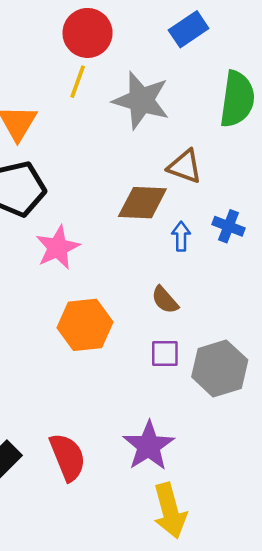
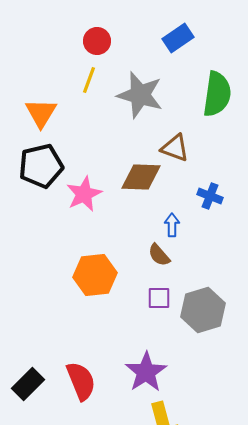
red circle: (88, 33) -> (97, 41), size x0.7
blue arrow: (181, 236) -> (172, 225), moved
pink star: (58, 247) -> (84, 194), moved

